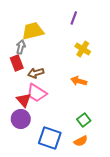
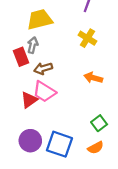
gray arrow: (21, 47) -> (33, 45), moved
yellow cross: (83, 49) -> (87, 38), moved
red triangle: (24, 100) -> (29, 100), turned 35
purple circle: (21, 119) -> (30, 141), moved

